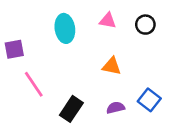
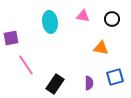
orange triangle: (112, 66) -> (101, 48), moved
blue square: (149, 100) -> (115, 77), turned 36
purple semicircle: (116, 108) -> (89, 83), turned 104

